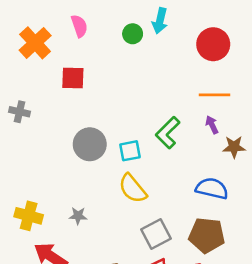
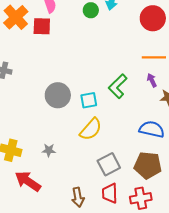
red square: (73, 78) -> (42, 26), moved
yellow semicircle: (133, 188) -> (91, 129), turned -100

